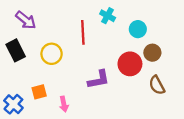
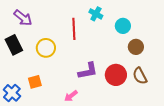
red circle: (130, 64) -> (116, 75), moved
pink arrow: (64, 104) -> (71, 96), moved, turned 64

